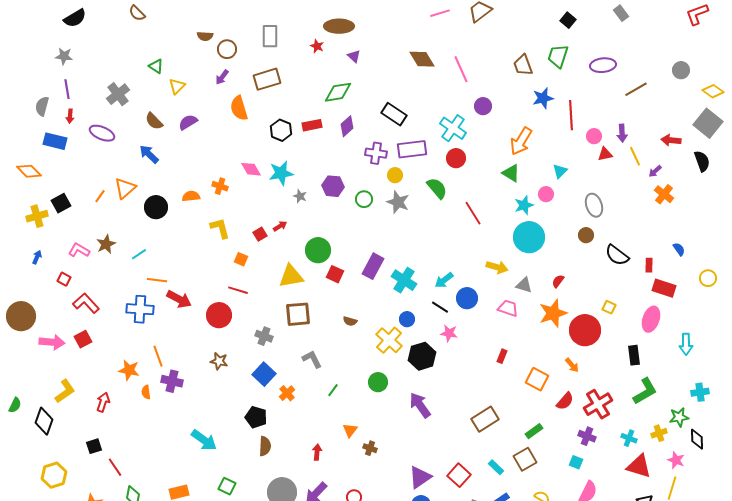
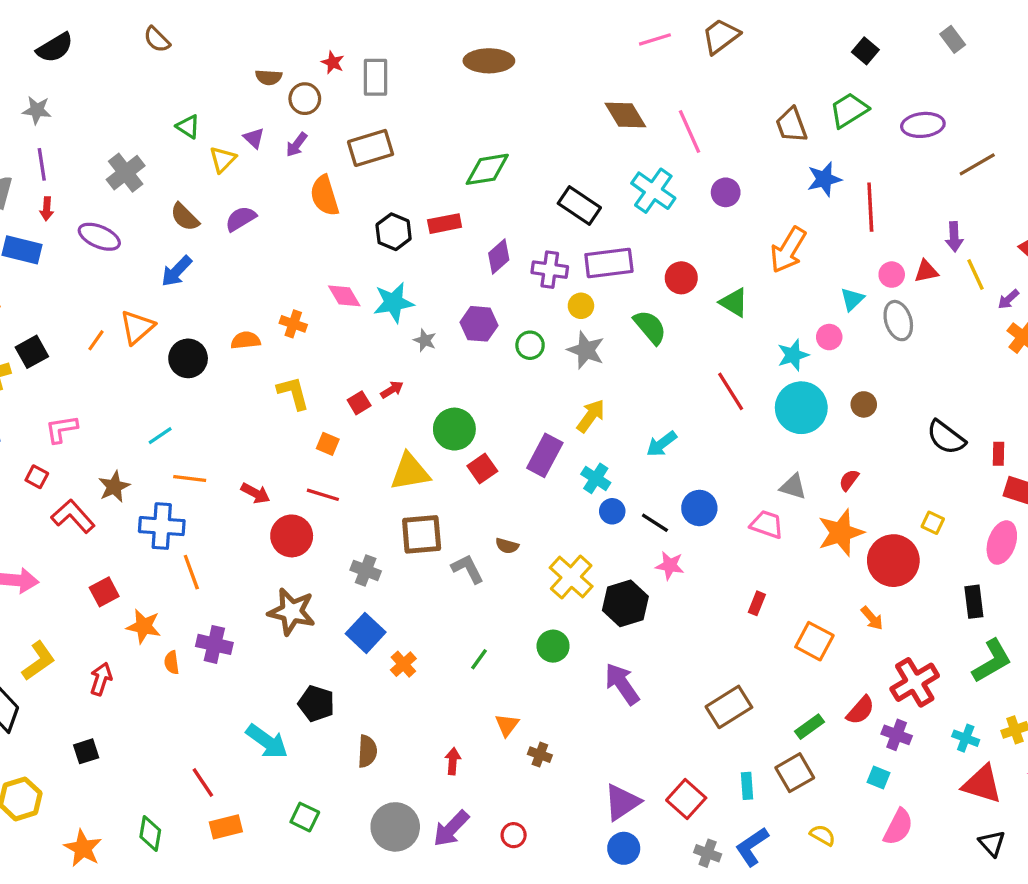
red star: (317, 46) -> (333, 62), moved
purple triangle: (354, 56) -> (254, 138), moved
green trapezoid: (558, 56) -> (849, 110), turned 40
purple diamond: (347, 126) -> (499, 256), moved
cyan cross: (453, 128) -> (653, 191), moved
pink circle: (594, 136) -> (892, 275), moved
blue arrow: (149, 154) -> (177, 271), turned -90
green triangle: (511, 173) -> (734, 302), moved
gray ellipse: (594, 205) -> (898, 321), moved
red line: (473, 213) -> (731, 391), moved
brown circle: (586, 235) -> (864, 404), moved
brown star: (106, 244) -> (114, 487), moved
pink L-shape: (79, 250) -> (61, 429), turned -40
yellow arrow: (497, 267) -> (591, 416), moved, turned -70
red square: (335, 274) -> (482, 469), turned 30
cyan cross: (404, 280) -> (596, 478), size x0.7
cyan arrow: (444, 280) -> (662, 444), moved
red arrow: (179, 299) -> (255, 493), moved, size x0.7
blue circle: (407, 319) -> (612, 511), moved
red square: (83, 339) -> (104, 592), moved
orange line: (158, 356) -> (191, 572), moved
gray L-shape: (312, 359) -> (468, 569), moved
brown star: (219, 361) -> (292, 612), size x1.6
red semicircle: (565, 401) -> (860, 710), moved
black pentagon: (256, 417) -> (316, 704), moved
red line: (115, 467) -> (203, 783), moved
cyan rectangle: (496, 467) -> (747, 786), turned 42

